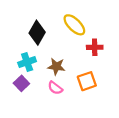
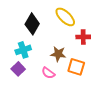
brown star: (56, 66) -> (58, 54), moved
orange square: (87, 81) -> (76, 67), turned 36

